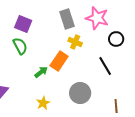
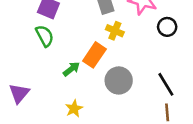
black line: (105, 66) -> (166, 84), moved
gray circle: (80, 93) -> (119, 80), moved

